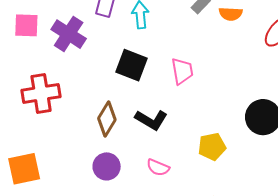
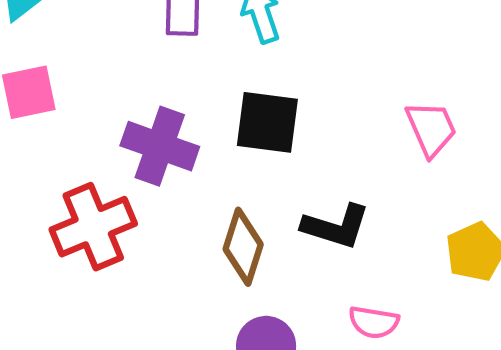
purple cross: (69, 34) -> (160, 146), moved
pink trapezoid: (182, 71) -> (431, 129), moved

